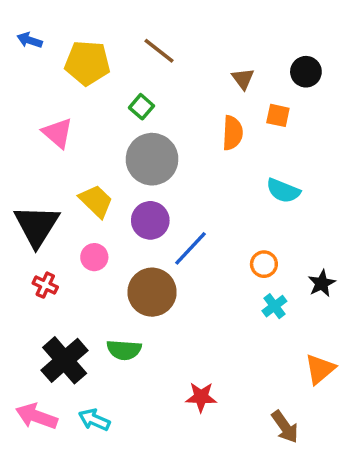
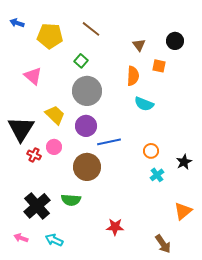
cyan semicircle: (283, 191) -> (144, 104), moved
blue line: (190, 248) -> (109, 142), turned 35
red cross: (45, 285) -> (34, 155), moved
pink arrow: (37, 416) -> (21, 238), size x0.6

